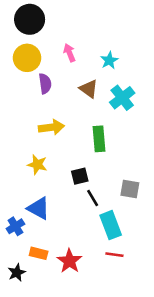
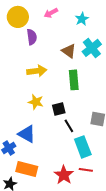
pink arrow: (69, 53) -> (51, 13), turned -96
brown triangle: (89, 89) -> (69, 51), moved
yellow star: (37, 165) -> (36, 102), moved
orange rectangle: (39, 253) -> (27, 169), size x1.5
red star: (69, 261) -> (64, 175), moved

